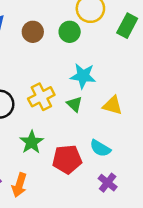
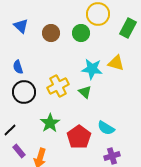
yellow triangle: (112, 105) -> (116, 63), moved
red pentagon: (67, 159) -> (79, 137), turned -30
purple cross: (108, 183) -> (112, 156), turned 35

